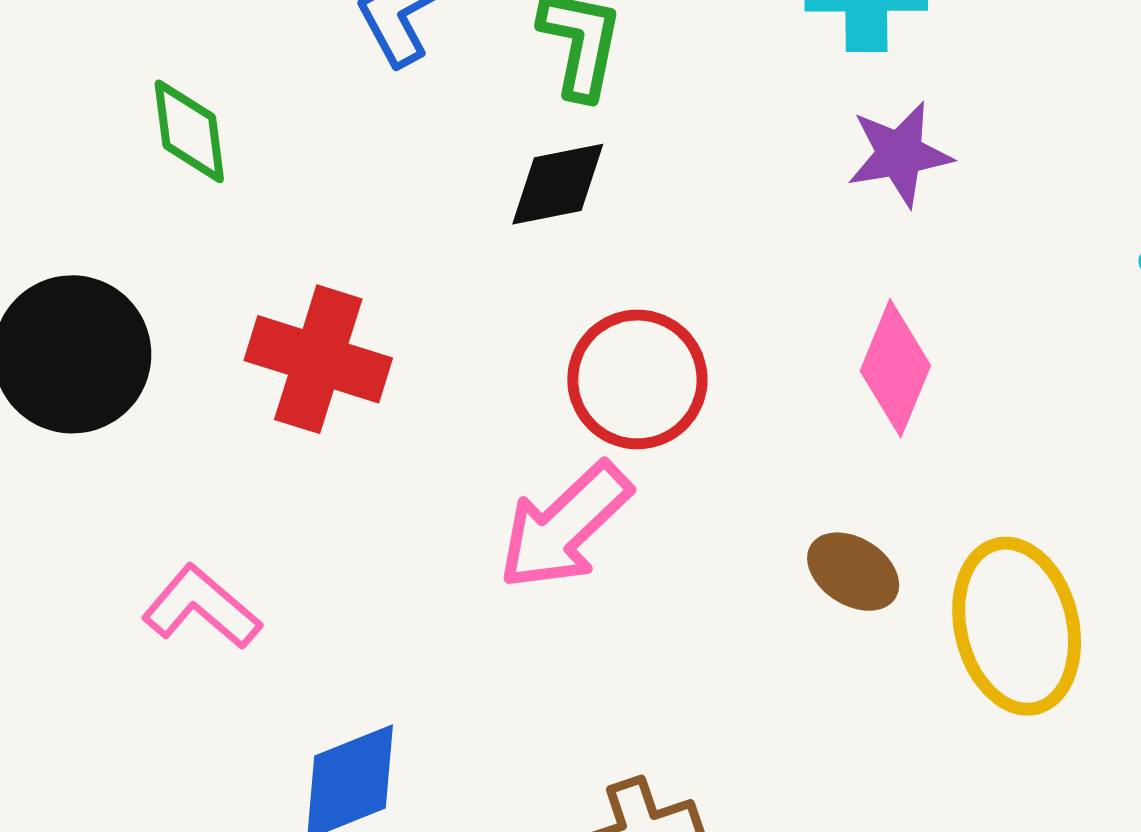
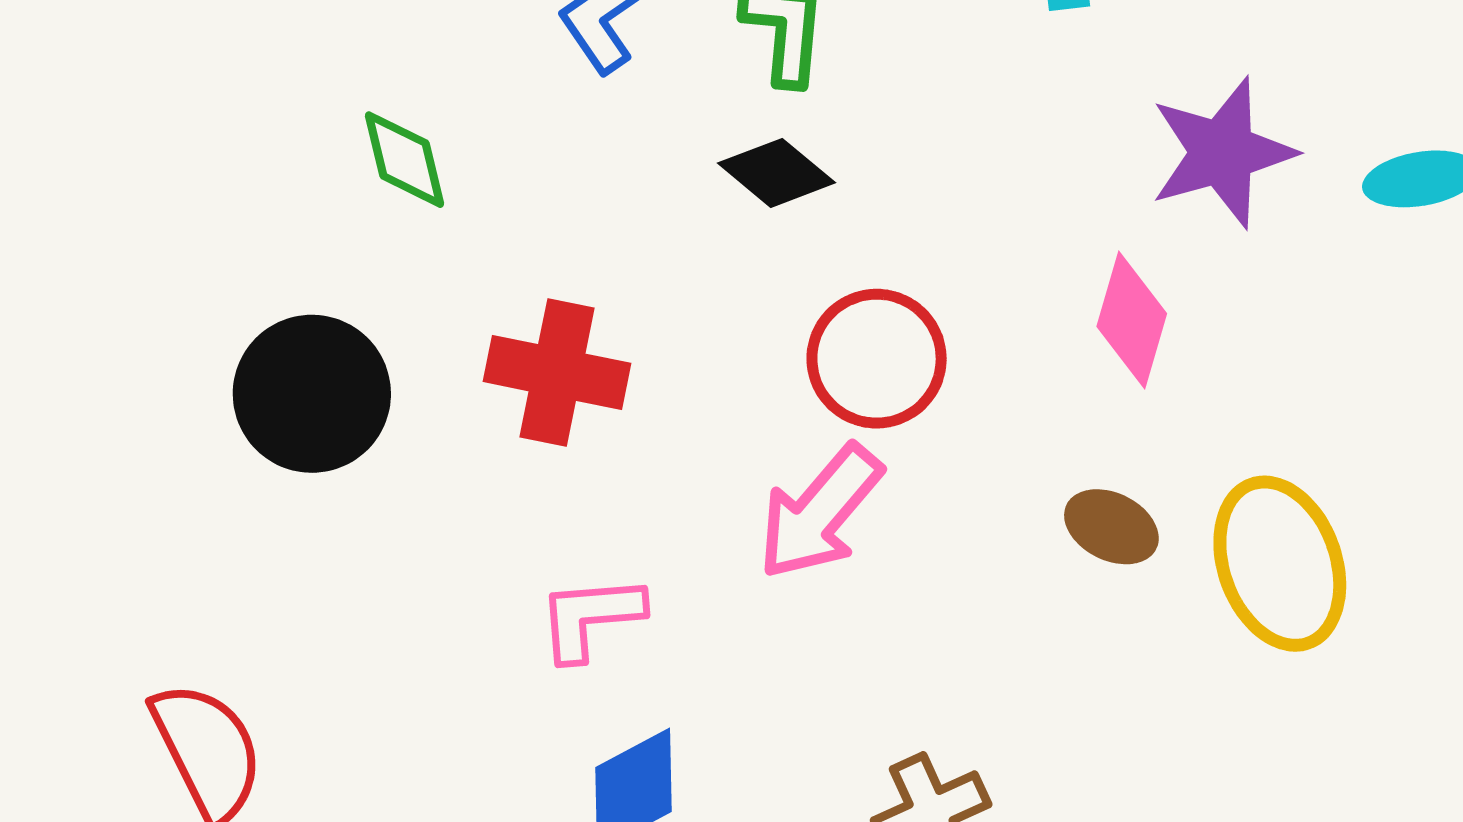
purple star: (899, 154) -> (1222, 153), moved, size x1.4
black diamond: (558, 184) -> (777, 173), turned 57
pink L-shape: (201, 607) -> (590, 617), moved, turned -39

